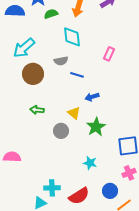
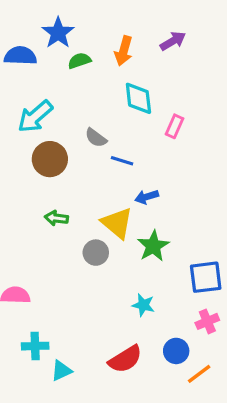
cyan diamond: (72, 37) -> (138, 98), moved
gray semicircle: (61, 61) -> (96, 138), turned 48
yellow triangle: (74, 113) -> (117, 223), size x1.5
cyan cross: (52, 188) -> (35, 346), moved

